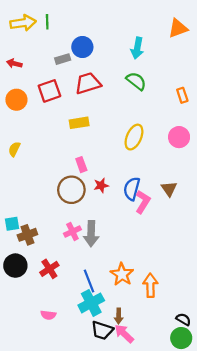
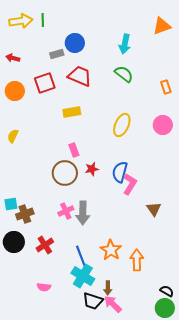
red trapezoid: (88, 83) -> (80, 76), turned 40
brown triangle: (169, 189) -> (154, 209), moved
cyan cross: (91, 303) -> (83, 276), turned -30

